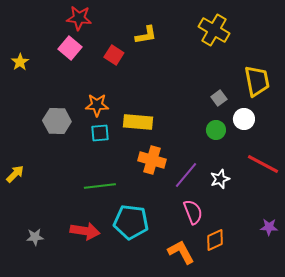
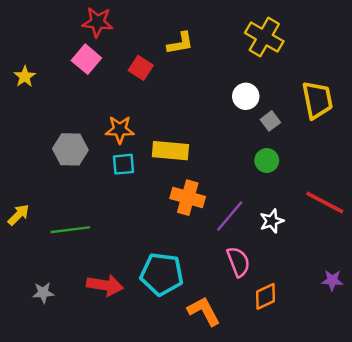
white circle: (244, 119) -> (246, 96), moved
green line: (100, 186) -> (70, 230), moved
orange L-shape: (181, 252) -> (204, 311), moved

